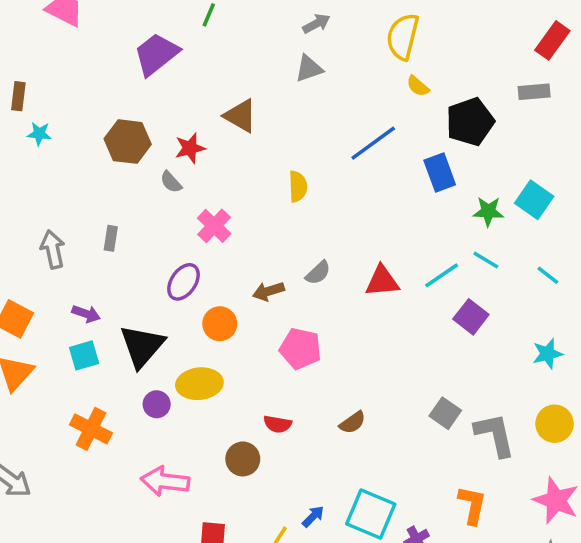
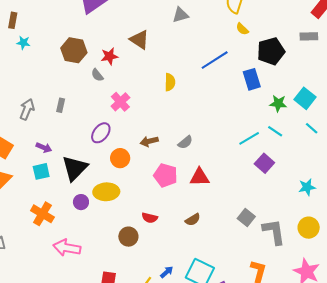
gray arrow: (53, 249) -> (27, 109), turned 30
gray semicircle: (318, 273) -> (185, 142), moved
cyan line: (548, 275) -> (312, 128), moved
red triangle: (382, 281) -> (200, 177), moved
pink arrow: (165, 481) -> (67, 248), moved

